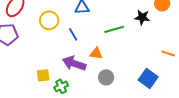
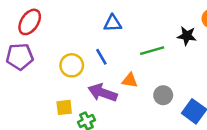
yellow circle: (49, 20) -> (72, 65), moved
gray circle: (106, 77) -> (163, 95), moved

